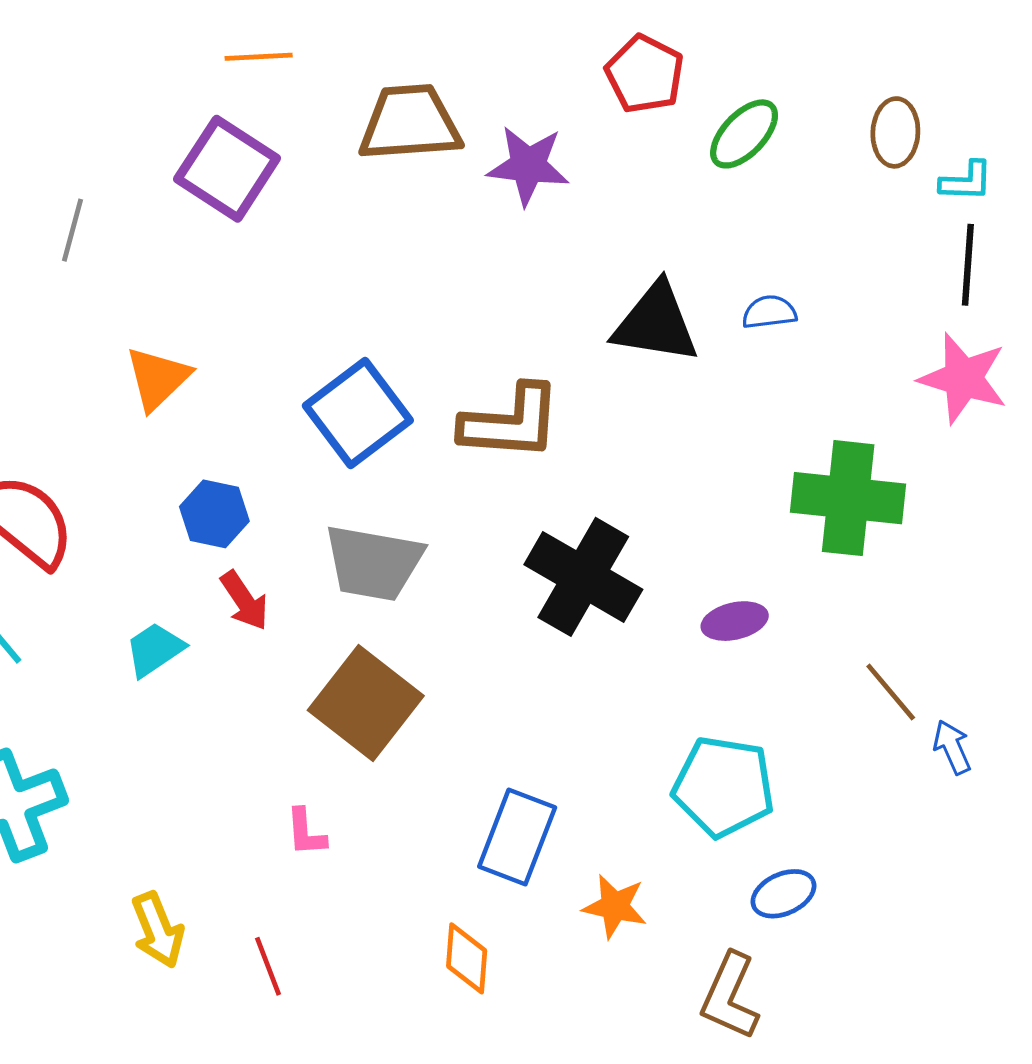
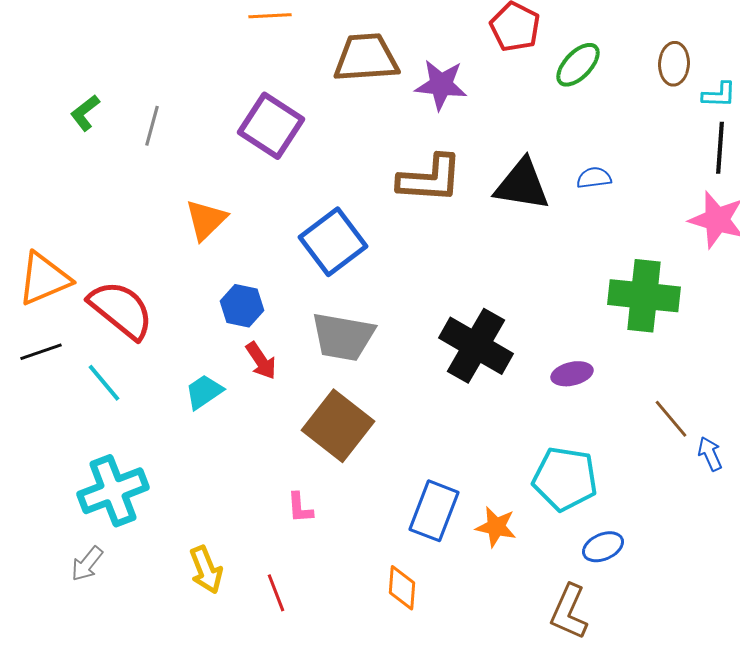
purple square: (227, 169) -> (271, 126), moved
brown L-shape: (511, 422) -> (430, 179), moved
orange star: (615, 906) -> (496, 527), moved

